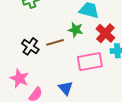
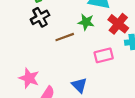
black cross: (30, 46) -> (40, 17), moved, turned 30
pink rectangle: (90, 62) -> (104, 55), size x0.7

